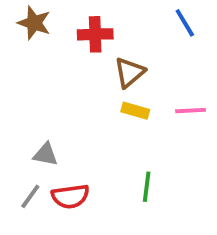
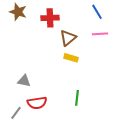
pink line: (190, 111) -> (100, 34), moved
gray line: (30, 196) -> (16, 113), moved

